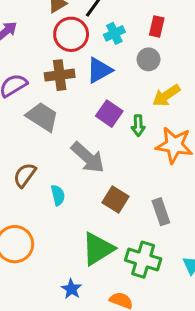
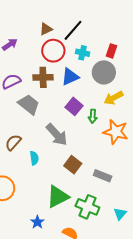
cyan cross: (114, 33) -> (83, 53), turned 32
gray circle: (149, 59) -> (104, 72), size x1.5
gray rectangle: (161, 212) -> (103, 176), turned -54

